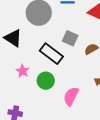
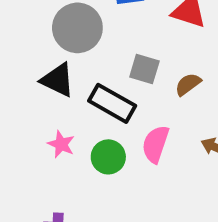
black triangle: (13, 38) -> (58, 80), moved
pink semicircle: (71, 96) -> (155, 144), moved

